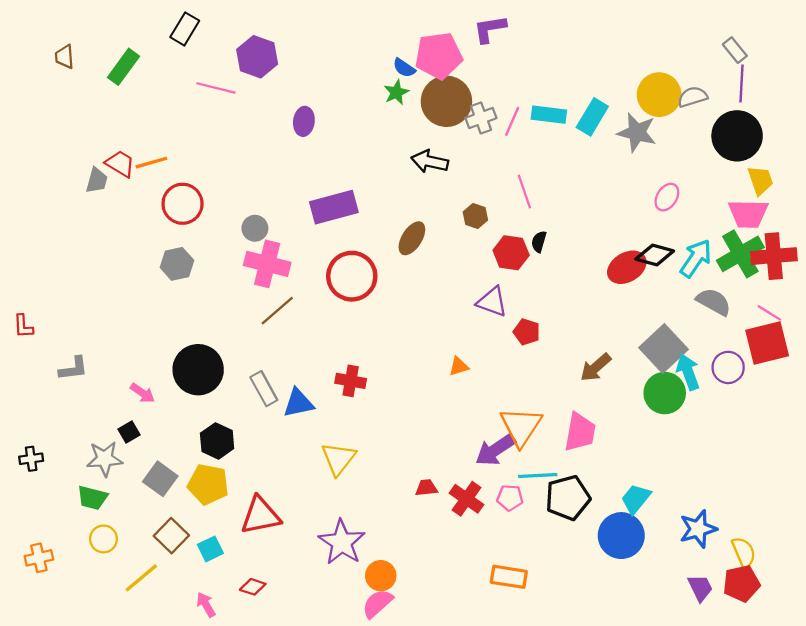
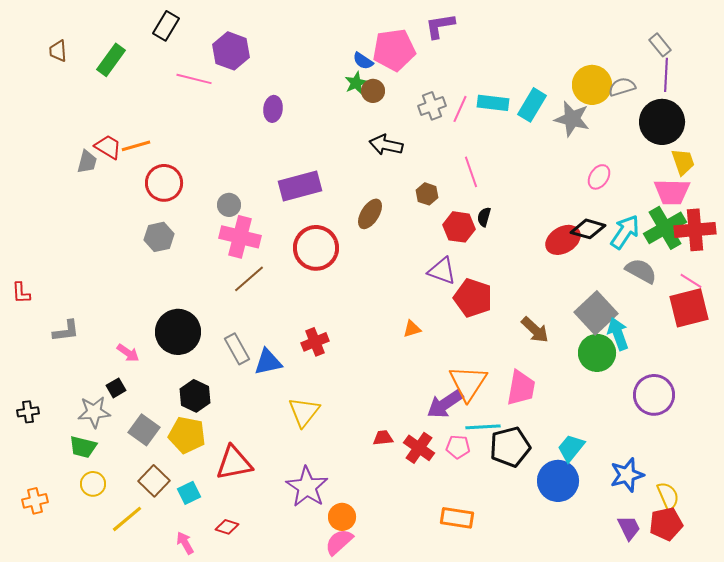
brown circle: (446, 101) -> (373, 91), moved, size x0.5
red pentagon: (527, 332) -> (473, 298), size x1.6
brown arrow: (596, 367) -> (535, 330), turned -96
purple circle: (728, 367) -> (654, 395), moved, size x1.4
red cross: (351, 381) -> (315, 342), turned -32

